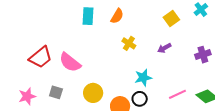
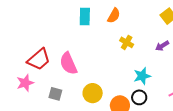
pink semicircle: (70, 62) -> (68, 63), turned 30
pink star: (27, 96) -> (25, 83), moved

